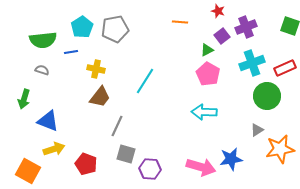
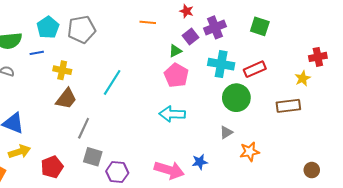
cyan cross: (252, 63) -> (221, 64), turned 30
orange star: (280, 149) -> (250, 152), size x0.7
blue star: (231, 159) -> (200, 162), size x0.7
red pentagon: (86, 164) -> (52, 167), turned 30

